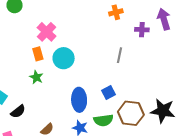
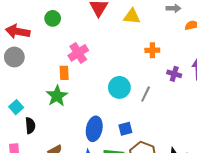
cyan circle: (64, 58) -> (119, 87), moved
green star: (36, 77) -> (57, 96), size x1.5
black semicircle: (18, 111) -> (30, 126), turned -70

